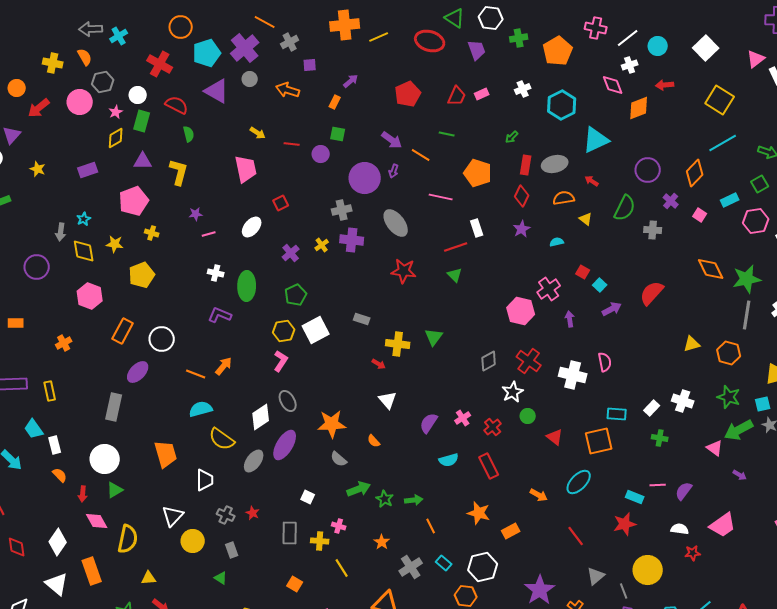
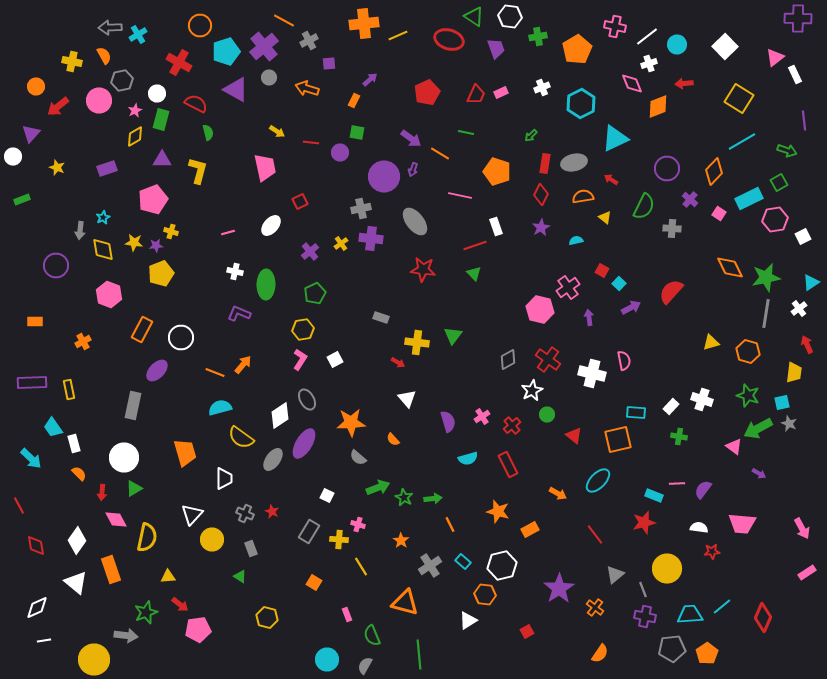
cyan rectangle: (730, 200) -> (749, 198), size x1.5
purple star: (196, 214) -> (156, 246), moved
white square: (316, 330) -> (335, 360), moved, size x0.6
purple semicircle: (429, 423) -> (448, 422), turned 130
pink trapezoid: (723, 525) -> (742, 524), turned 40
gray rectangle: (290, 533) -> (309, 532), turned 30

